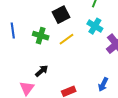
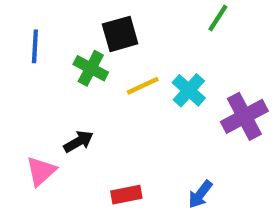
black square: (61, 15) -> (120, 34), moved
cyan cross: (95, 26) -> (189, 90), moved

